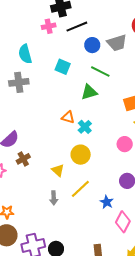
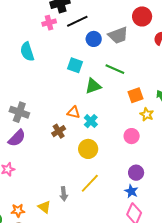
cyan square: (63, 67) -> (75, 65), moved
green line: (100, 72) -> (115, 69), moved
gray cross: (19, 82) -> (19, 112), moved, turned 30
brown cross: (23, 159) -> (59, 131), moved
yellow triangle: (58, 170) -> (44, 207), moved
blue star: (107, 202) -> (131, 191), moved

